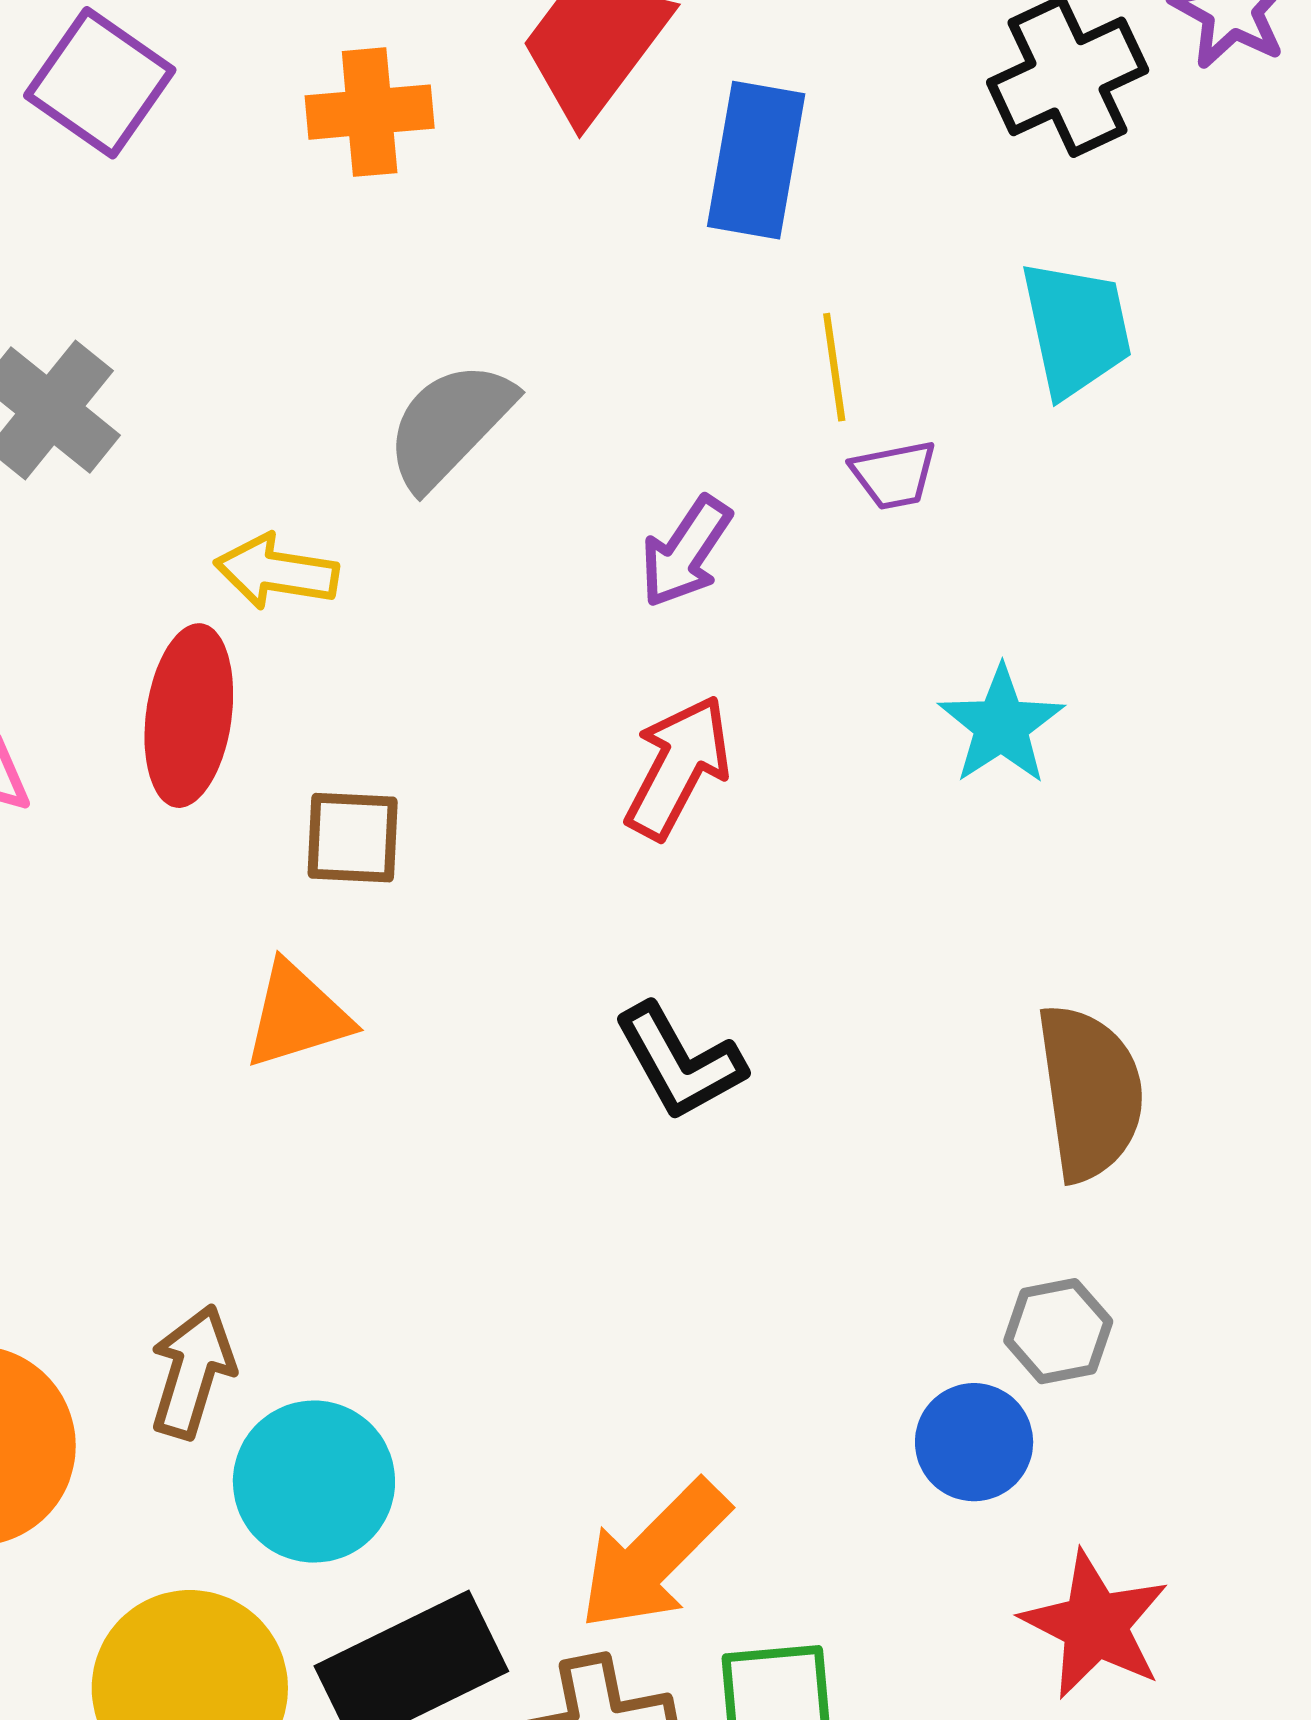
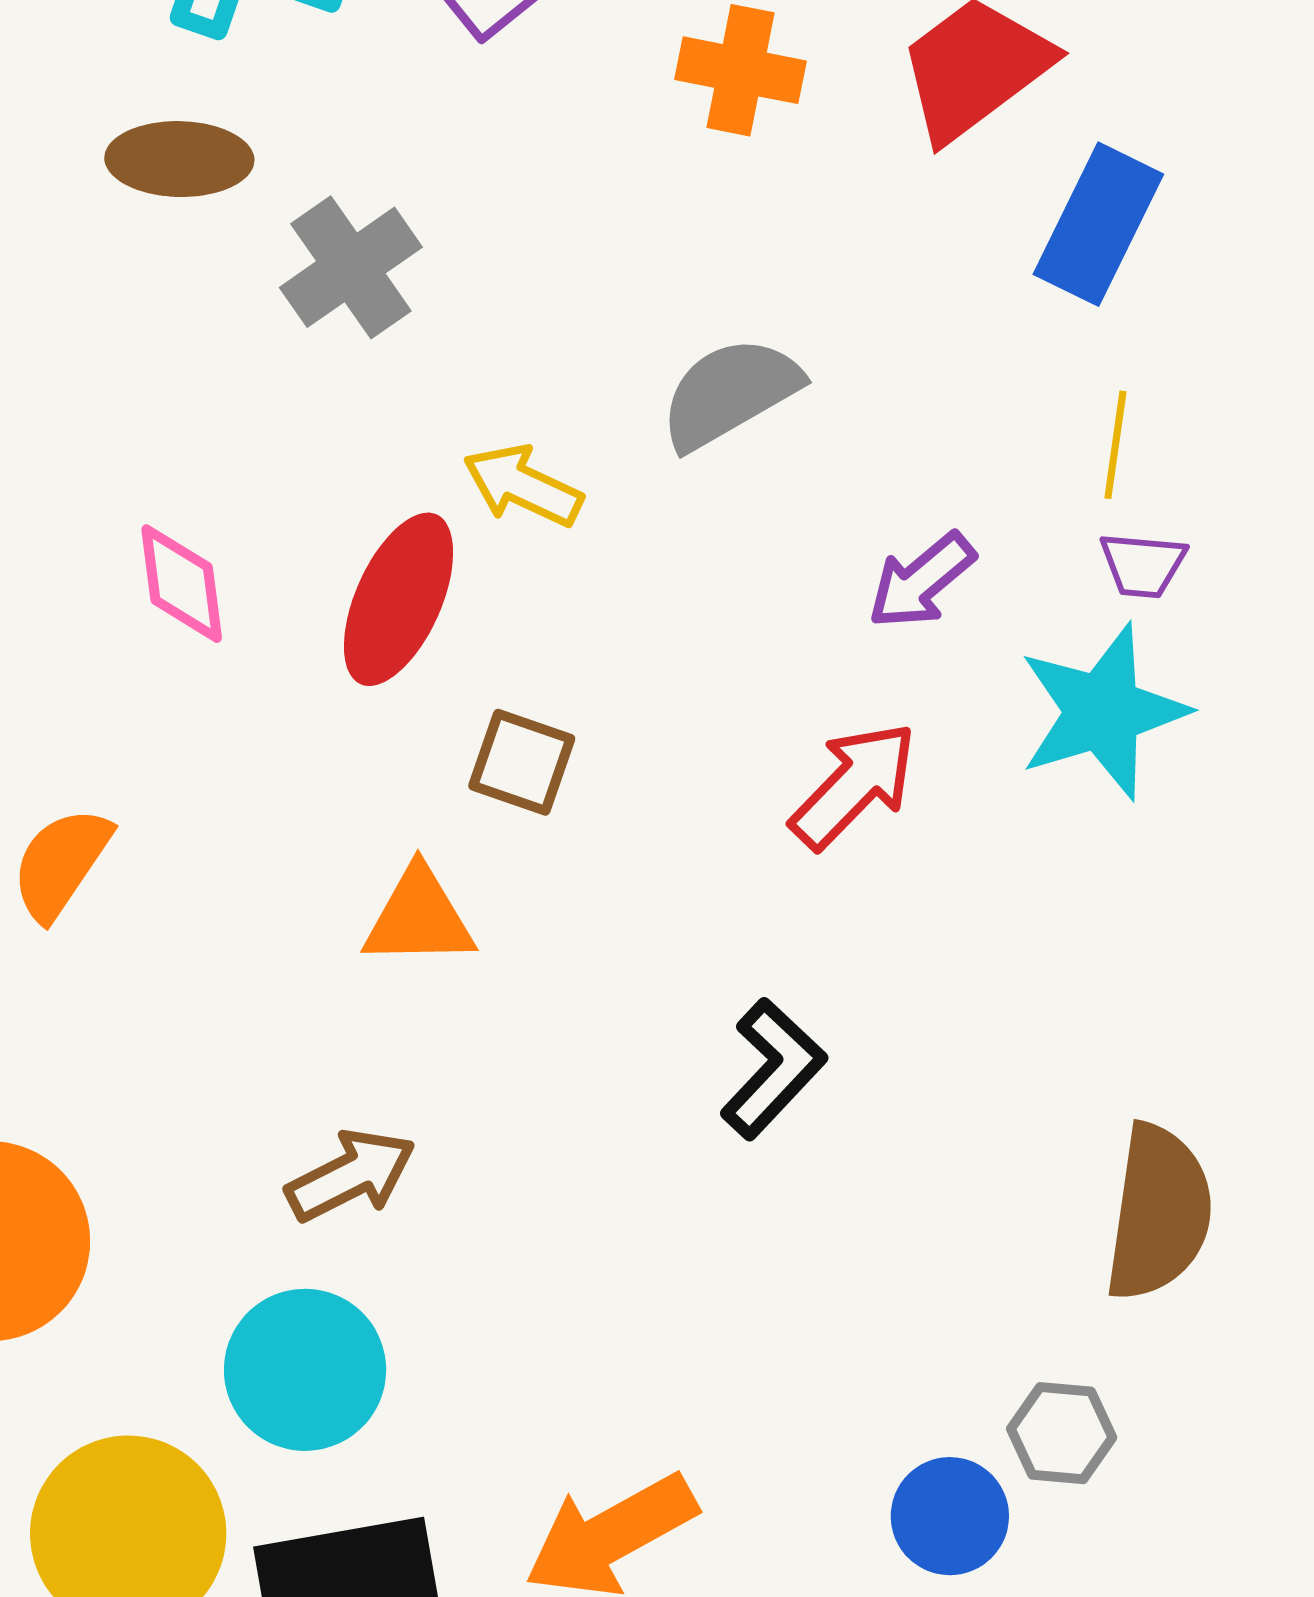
cyan star: (1001, 725) -> (1103, 712), moved, size x1.4
black L-shape: (680, 1062) -> (773, 1069), turned -124
brown arrow: (192, 1372) -> (351, 1175), moved, turned 30

